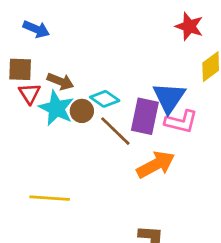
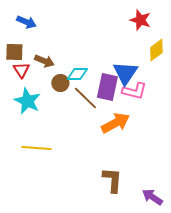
cyan diamond: (105, 99) -> (77, 74), turned -35
cyan star: (56, 108) -> (27, 101), moved

